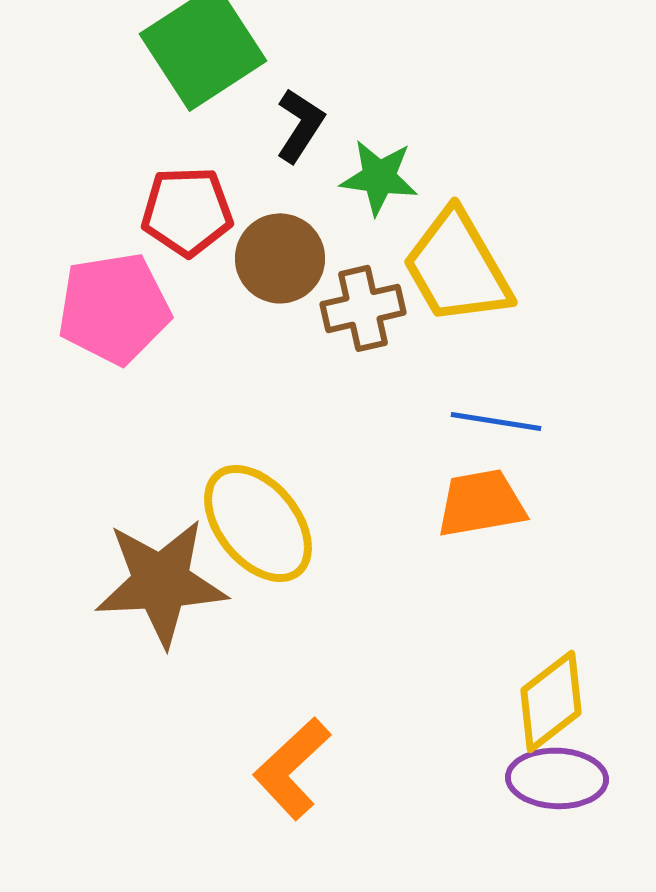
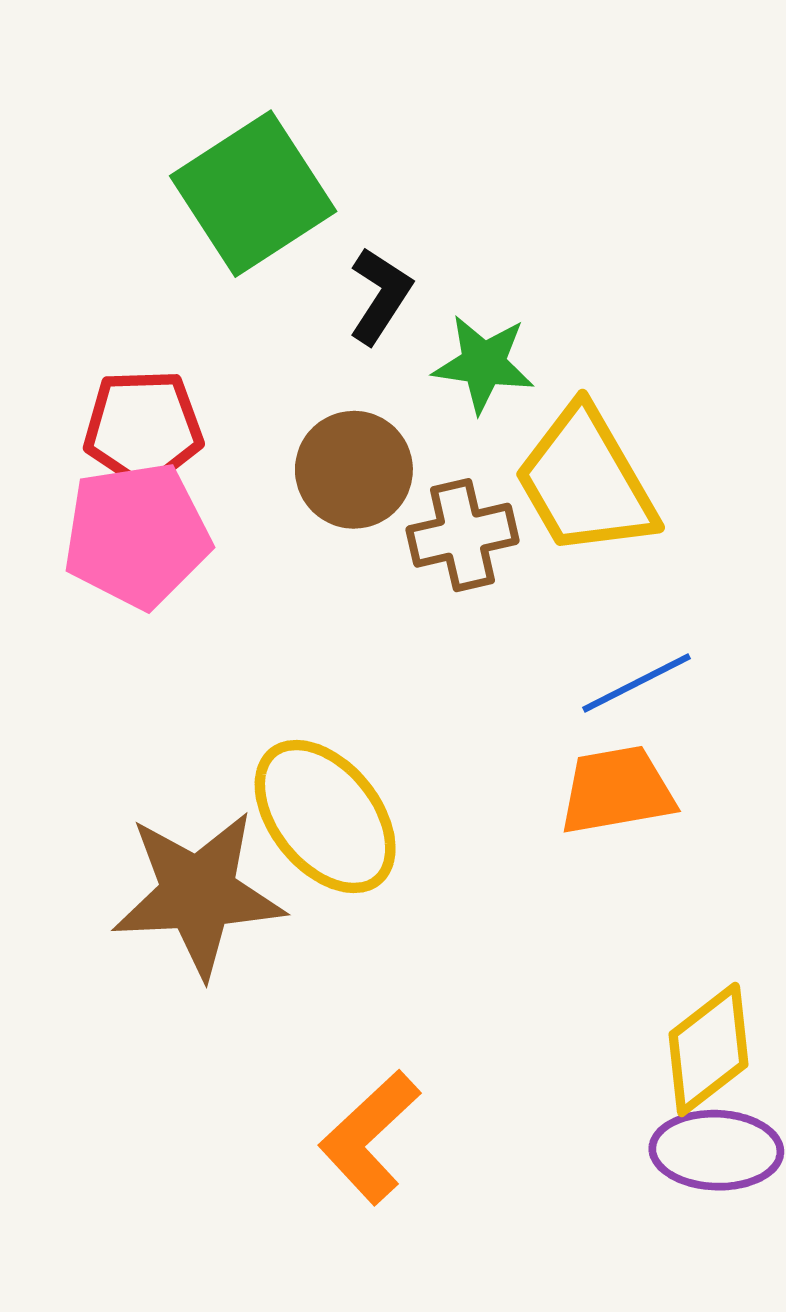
red pentagon: (187, 211) -> (143, 428), moved
blue line: (496, 421) -> (637, 683), turned -36

